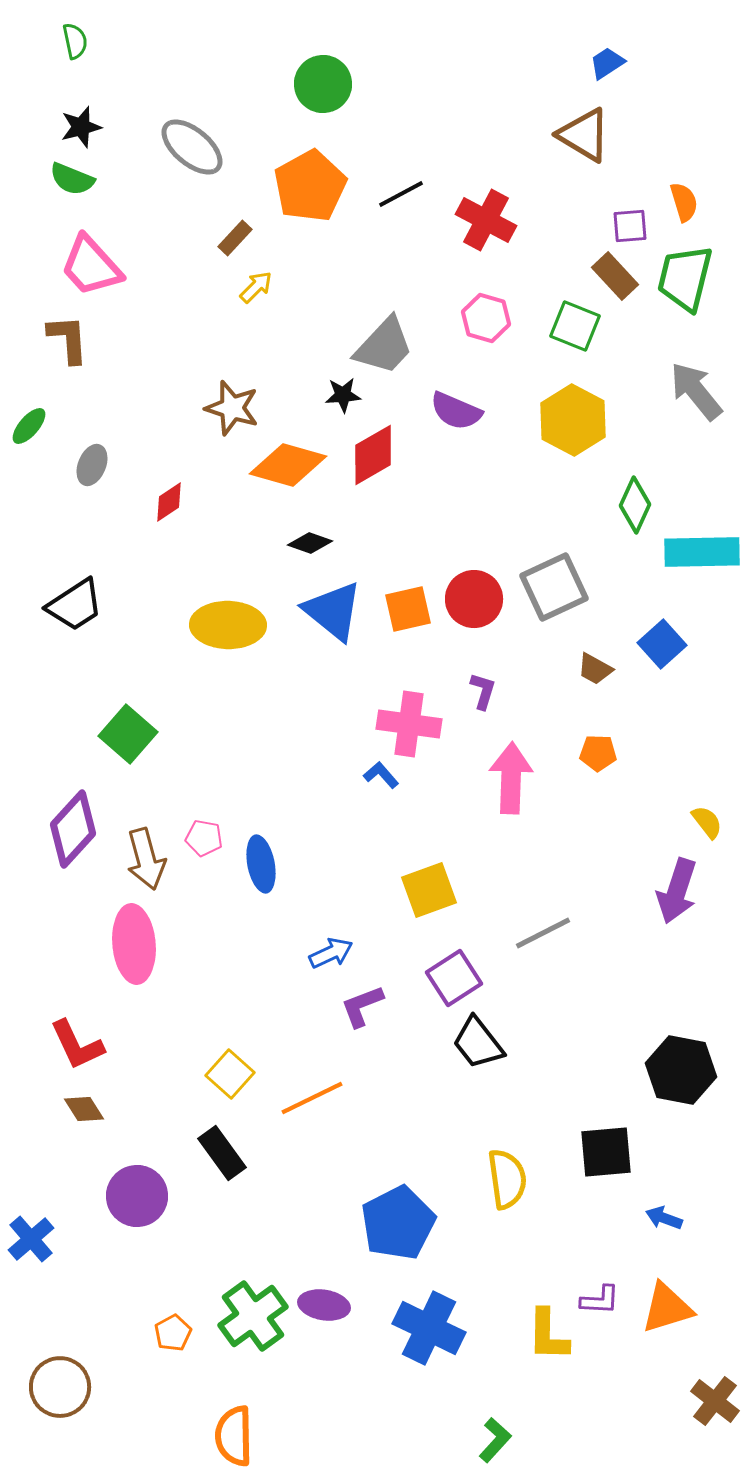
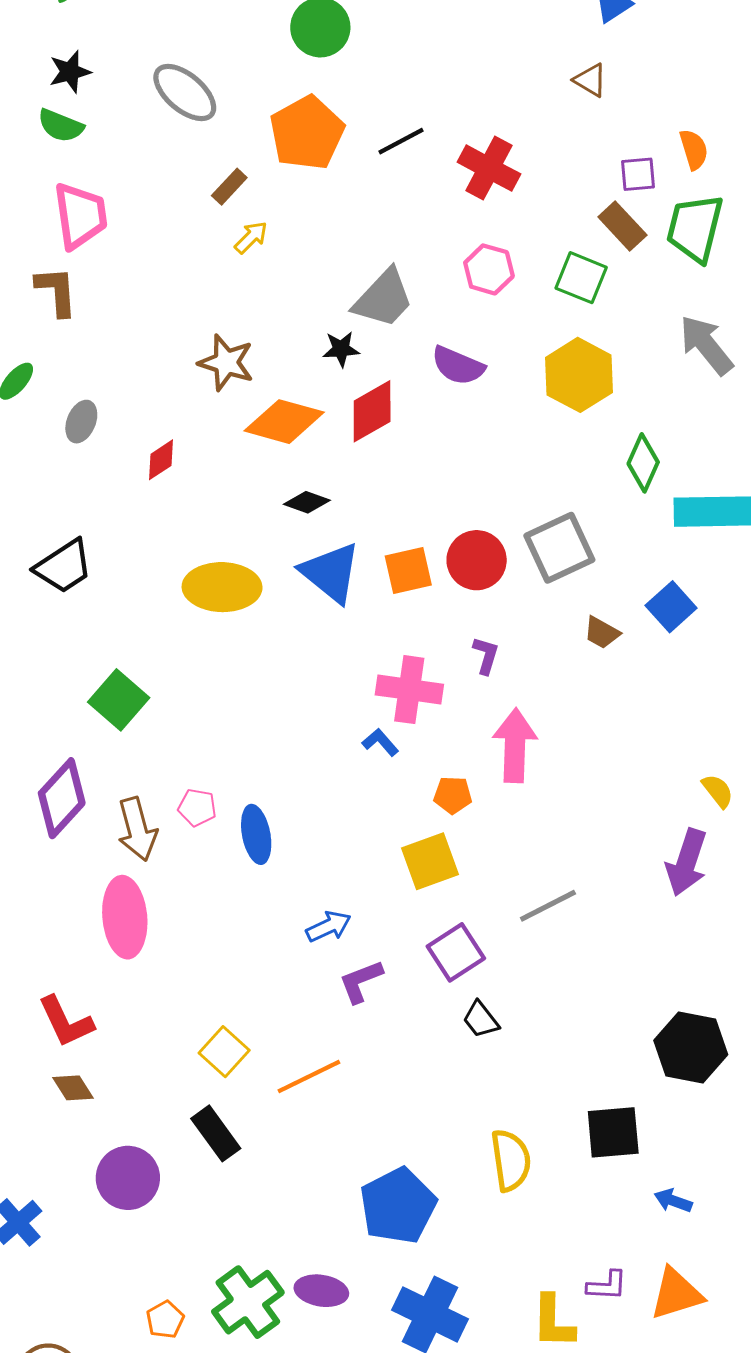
brown triangle: (584, 135) -> (590, 80), size x0.6
pink trapezoid: (91, 266) -> (80, 216), turned -146
orange pentagon: (598, 753) -> (453, 795), moved
black trapezoid: (478, 1043) -> (481, 1020), size x0.7

